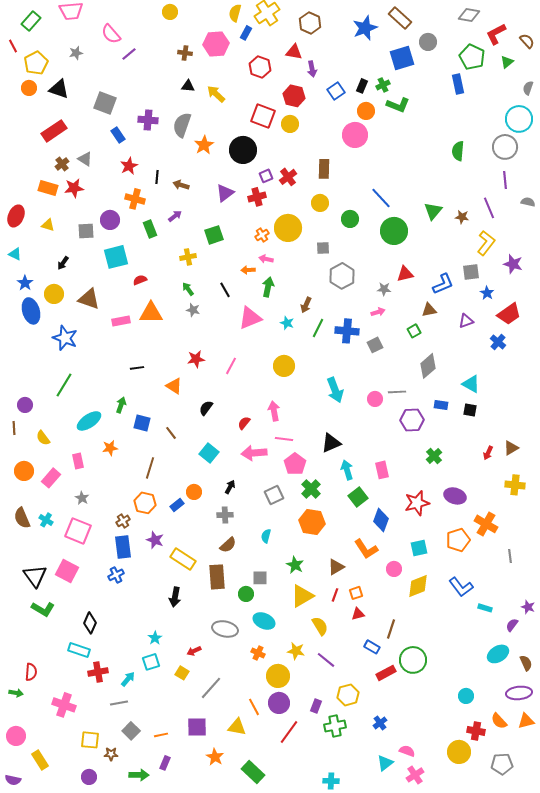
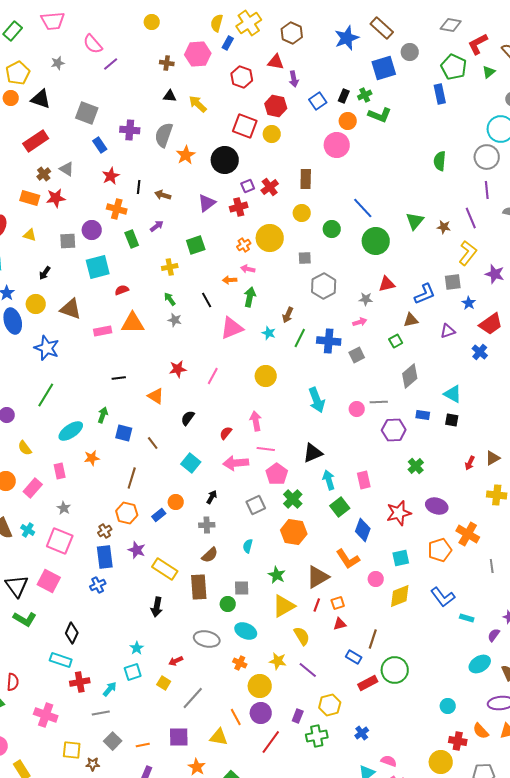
brown triangle: (336, 567) -> (318, 577), size x1.4

